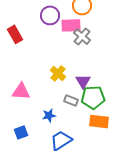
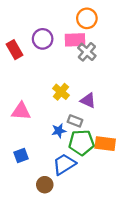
purple circle: (50, 15) -> (43, 39), moved
purple triangle: (83, 81) -> (88, 100), turned -35
green pentagon: (93, 97) -> (81, 143), moved
blue star: (49, 115) -> (59, 131), moved

